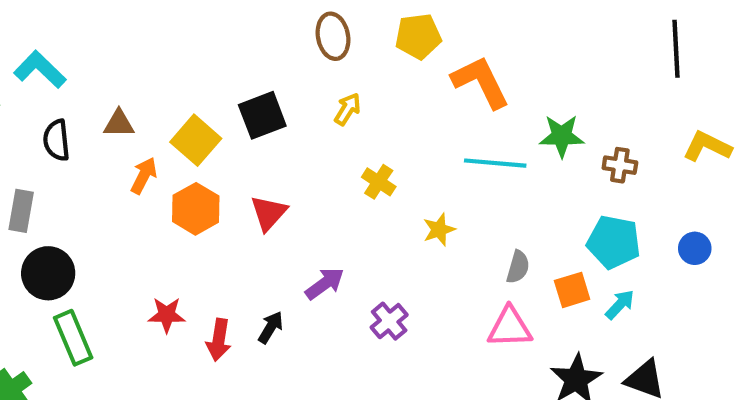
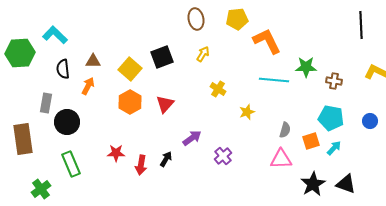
orange arrow: (144, 176) -> (88, 86), moved
black circle: (48, 273) -> (67, 122), moved

